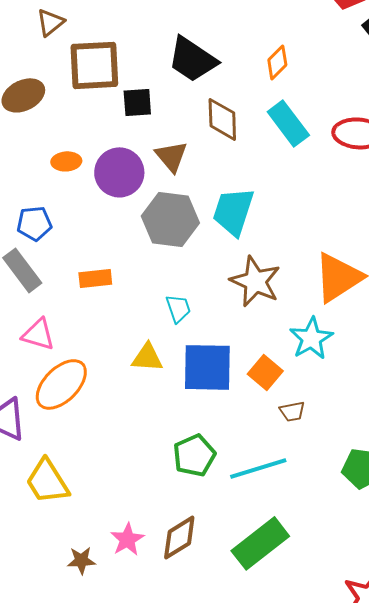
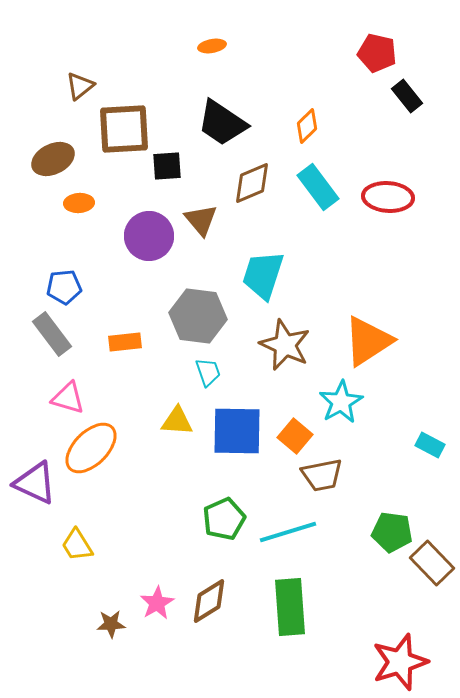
brown diamond: (222, 119) -> (252, 183), turned 69
orange ellipse: (66, 161) -> (79, 203), moved
gray hexagon: (170, 219) -> (198, 316), moved
brown trapezoid: (292, 411) -> (322, 475), size x1.6
yellow trapezoid: (47, 481) -> (77, 545), size x0.7
green rectangle: (260, 543) -> (290, 607), turned -56

